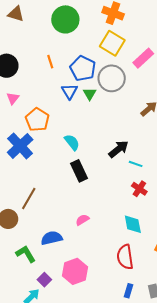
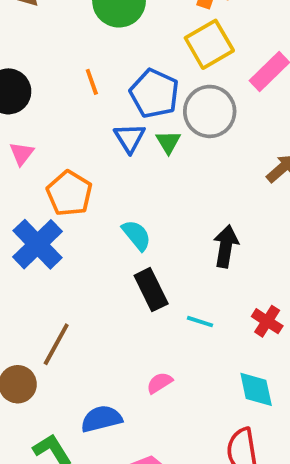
yellow square: (112, 43) -> (209, 44), turned 30
black arrow: (119, 149) -> (226, 246), turned -40
cyan line: (136, 164) -> (200, 322), moved

